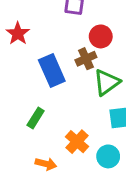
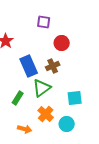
brown cross: (86, 59) -> (53, 66), moved
green triangle: (107, 82) -> (42, 88), moved

